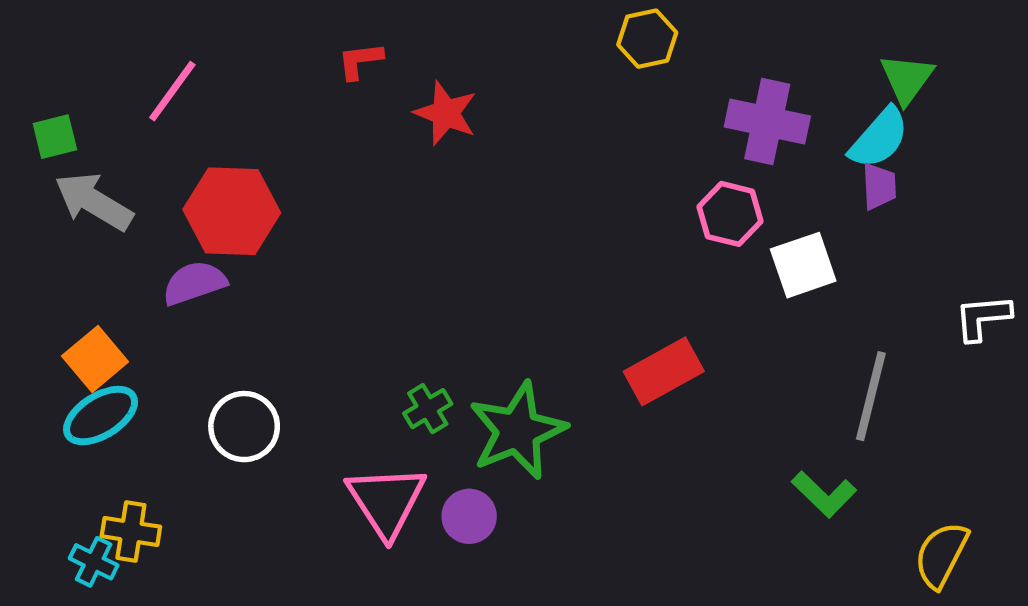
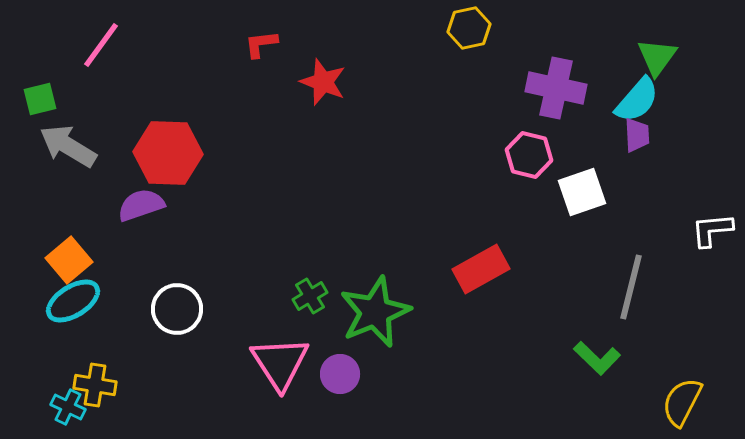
pink line: (172, 91) -> (101, 45), moved

